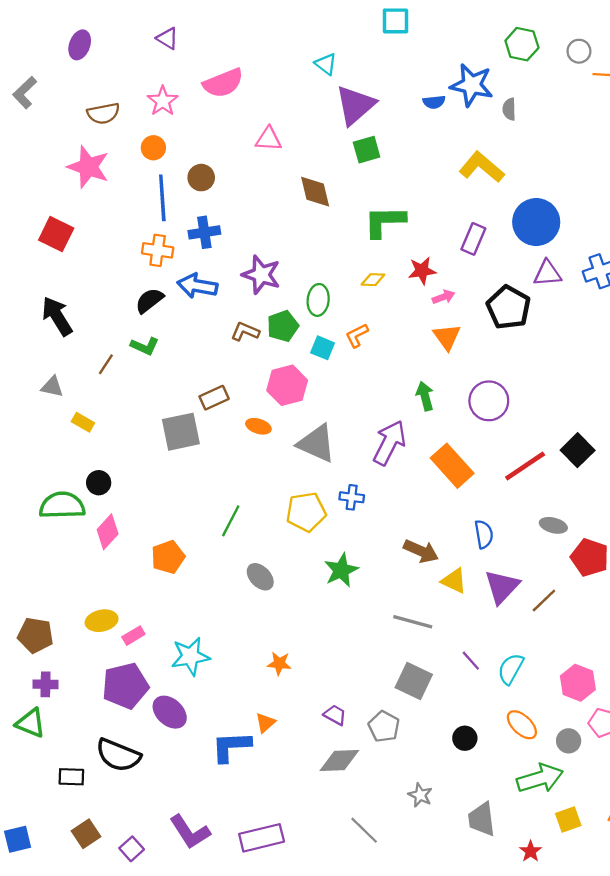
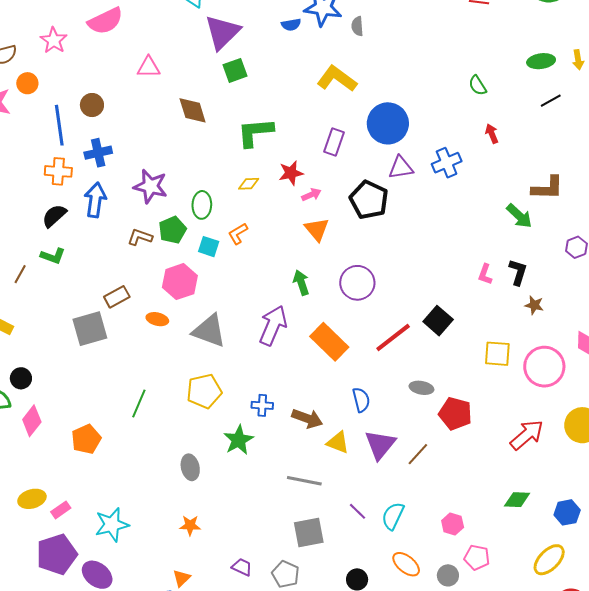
orange circle: (153, 148) -> (27, 83), moved
blue arrow: (197, 286) -> (95, 200), turned 92
blue cross: (352, 497) -> (262, 405), moved
gray ellipse: (260, 577) -> (190, 467), moved, turned 35
gray square: (414, 681) -> (309, 533), turned -32
pink hexagon: (578, 683) -> (453, 524), size x0.7

